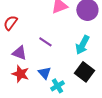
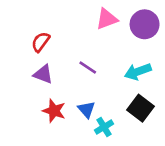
cyan arrow: (82, 45) -> (138, 72), turned 42
purple triangle: (19, 53) -> (43, 74), moved

